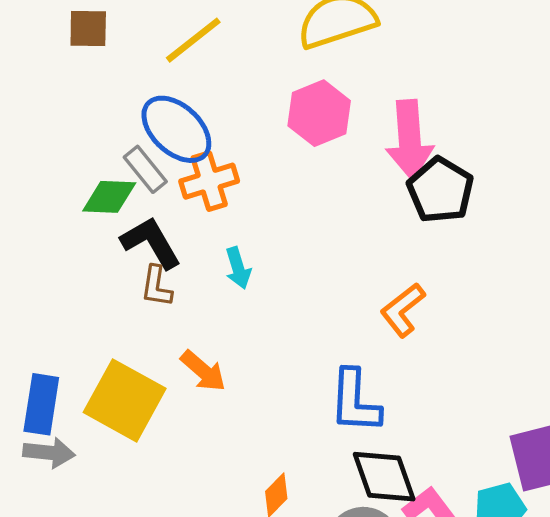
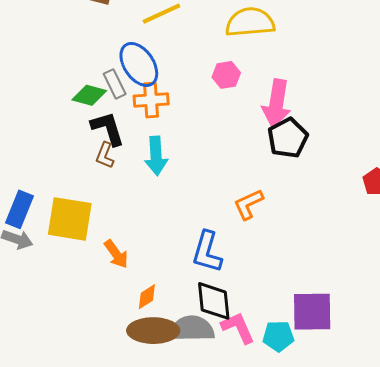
pink hexagon: (319, 113) -> (226, 75), size x0.7
cyan arrow: (238, 268) -> (156, 156), size x1.5
orange arrow: (203, 371) -> (116, 254), moved
yellow square: (125, 400) -> (70, 219), turned -33

